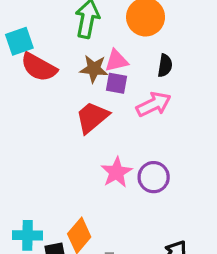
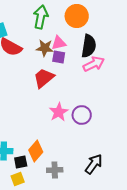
black semicircle: (165, 66) -> (89, 46), size x1.6
pink arrow: (154, 104) -> (94, 64), moved

